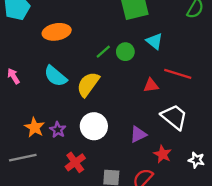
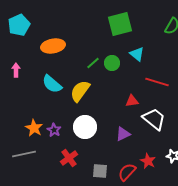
pink arrow: (13, 76) -> (16, 70), moved, turned 32
red triangle: (151, 85) -> (132, 101), moved
red star: (163, 154) -> (148, 161), moved

